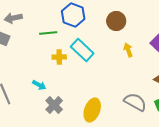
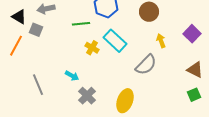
yellow cross: (59, 57) -> (92, 48), turned 32
gray semicircle: (135, 102) -> (146, 65), moved, turned 105

